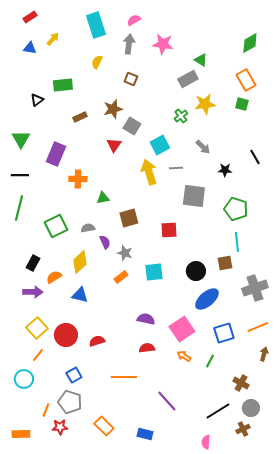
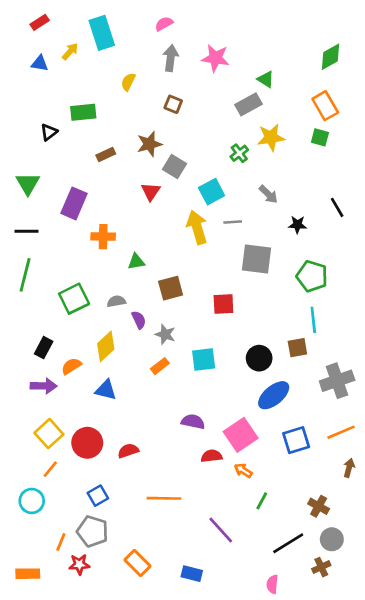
pink semicircle: (134, 20) -> (164, 24), moved
cyan rectangle: (96, 25) -> (102, 33), moved
red semicircle: (147, 348) -> (212, 456), moved
green line: (210, 361) -> (262, 501), moved

